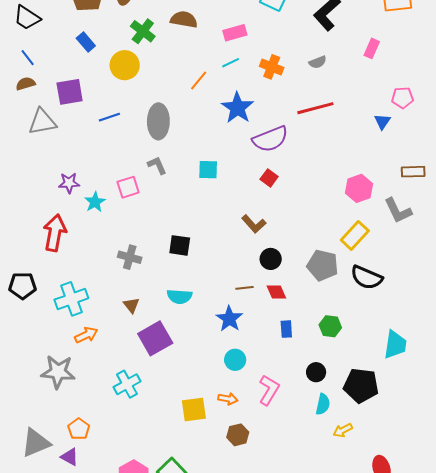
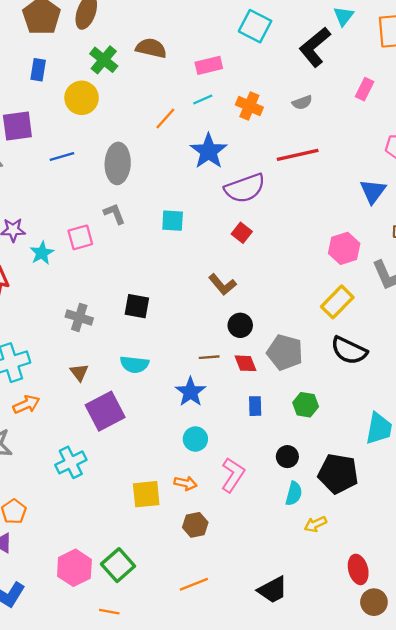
blue rectangle: (86, 42) -> (38, 70), turned 48
blue triangle: (382, 122) -> (373, 191), moved, size x1.4
gray pentagon: (323, 265) -> (285, 352), moved

